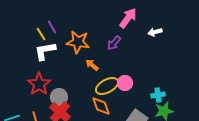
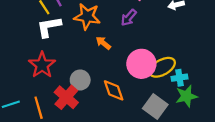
pink circle: (125, 83) -> (141, 64), size x1.6
yellow ellipse: (107, 86) -> (162, 67), moved
gray circle: (59, 97) -> (80, 80), moved

